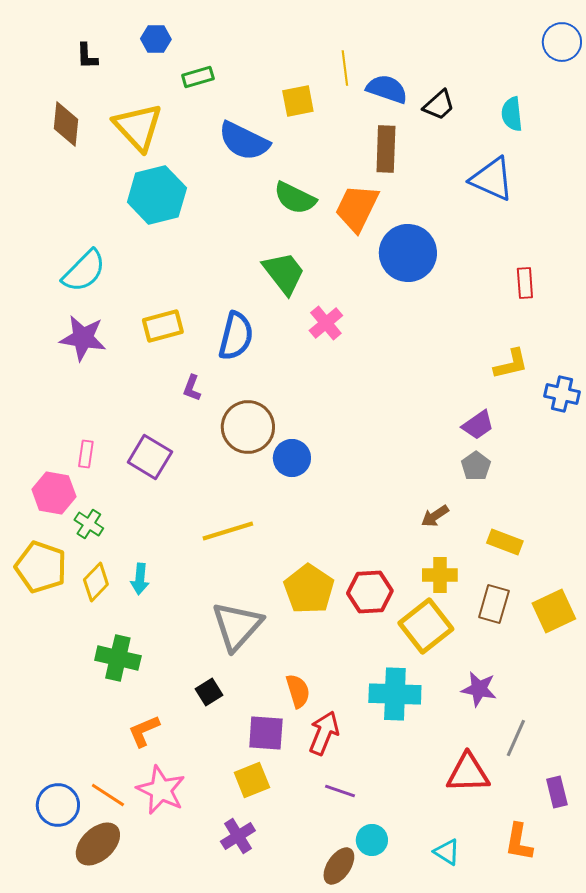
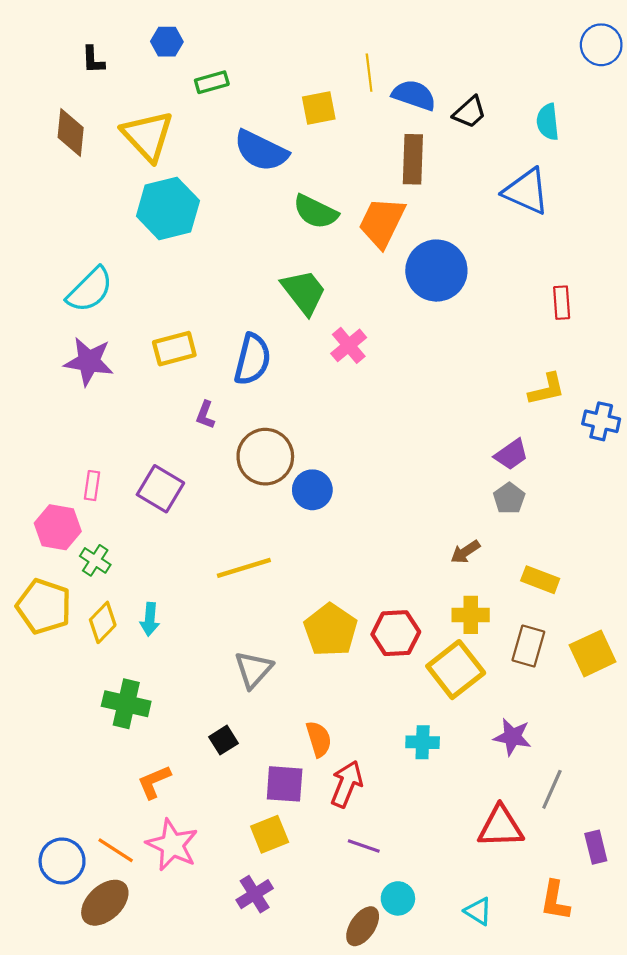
gray triangle: (237, 626) -> (254, 670), size x0.7
cyan cross: (395, 694) -> (423, 742), size x0.6

